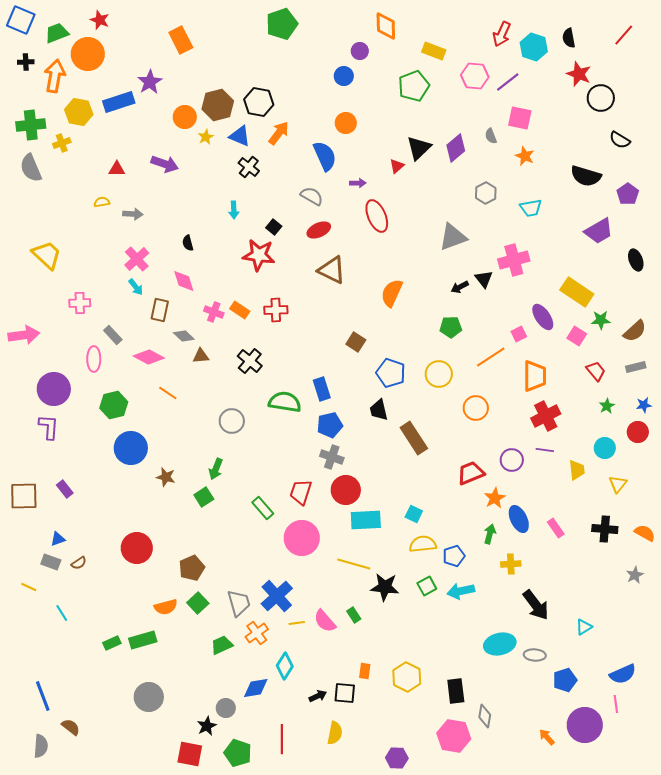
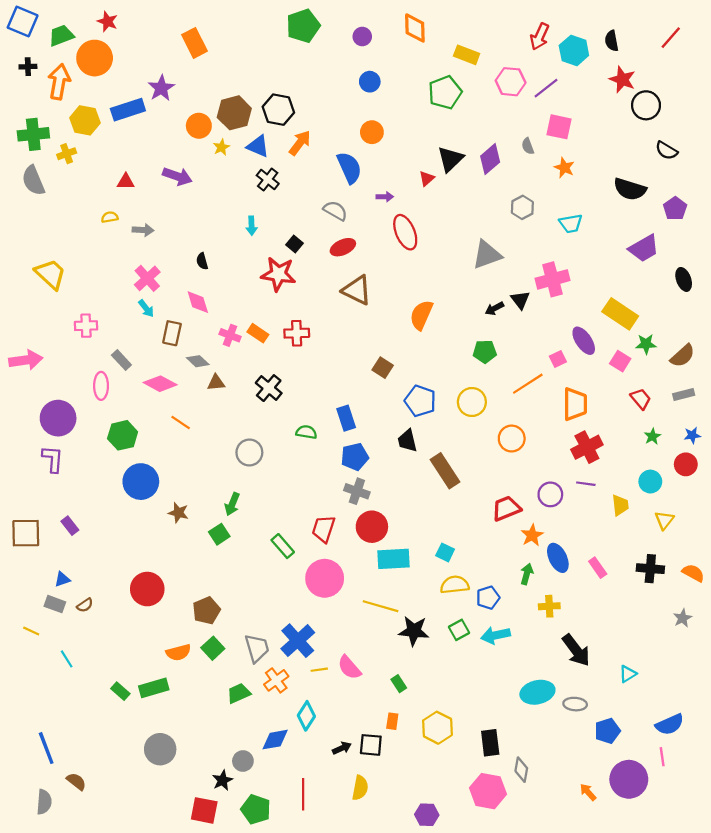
purple circle: (360, 51) -> (362, 37), moved
green semicircle: (285, 402) -> (306, 432), size x0.6
green rectangle: (354, 615) -> (399, 684), moved
green rectangle: (112, 643) -> (120, 691), turned 66

